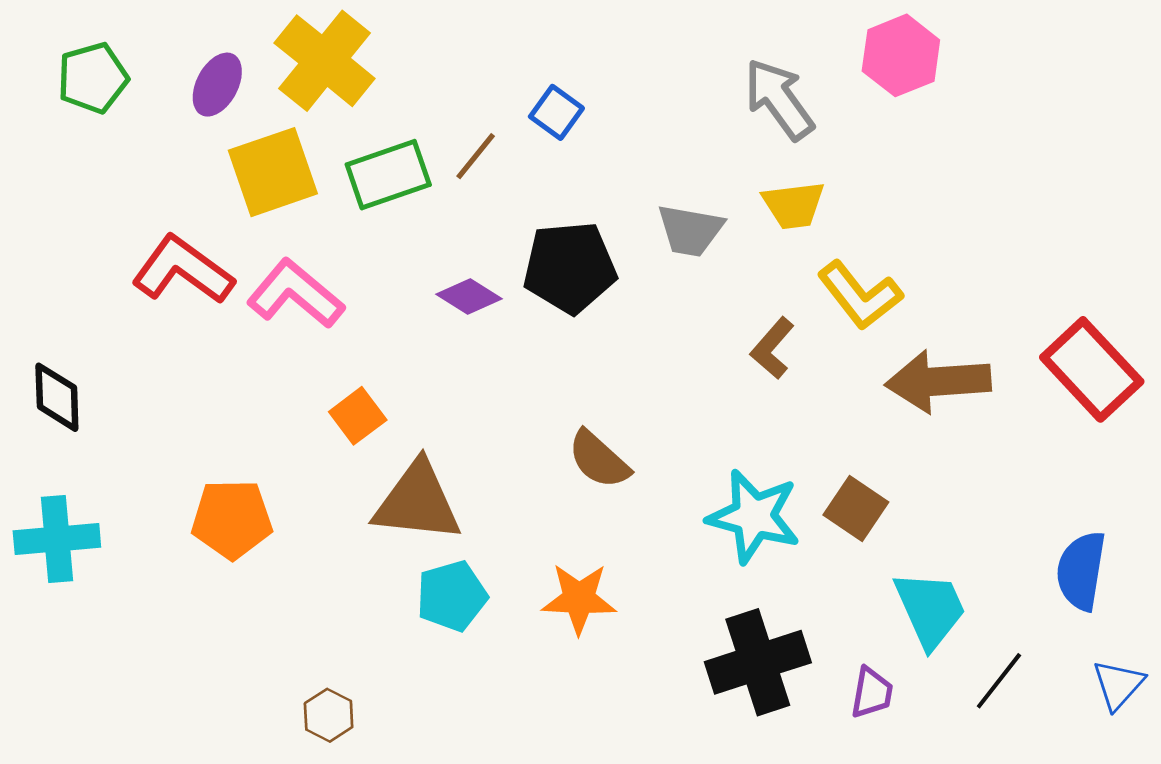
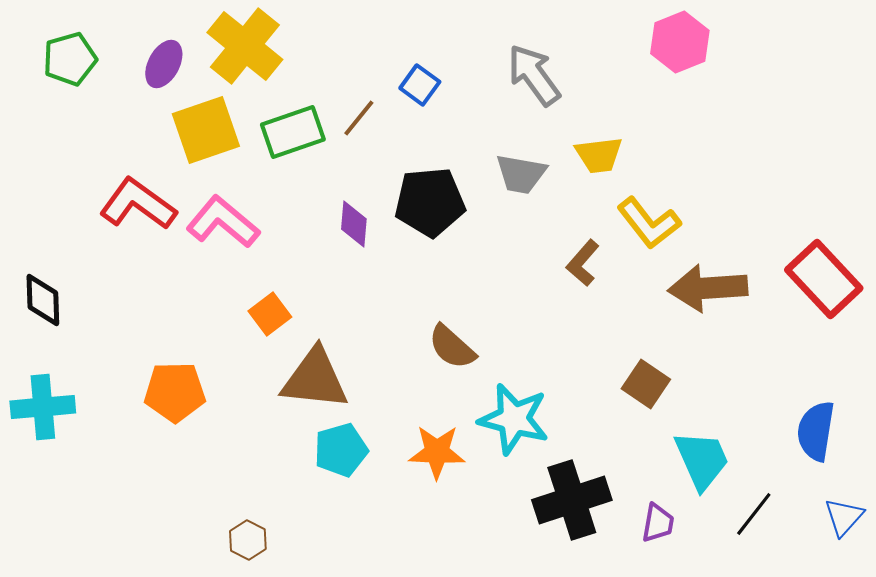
gray arrow: (779, 99) -> (534, 75), moved
purple diamond: (469, 297) -> (354, 224), turned 63
cyan star: (754, 516) -> (514, 419), moved

